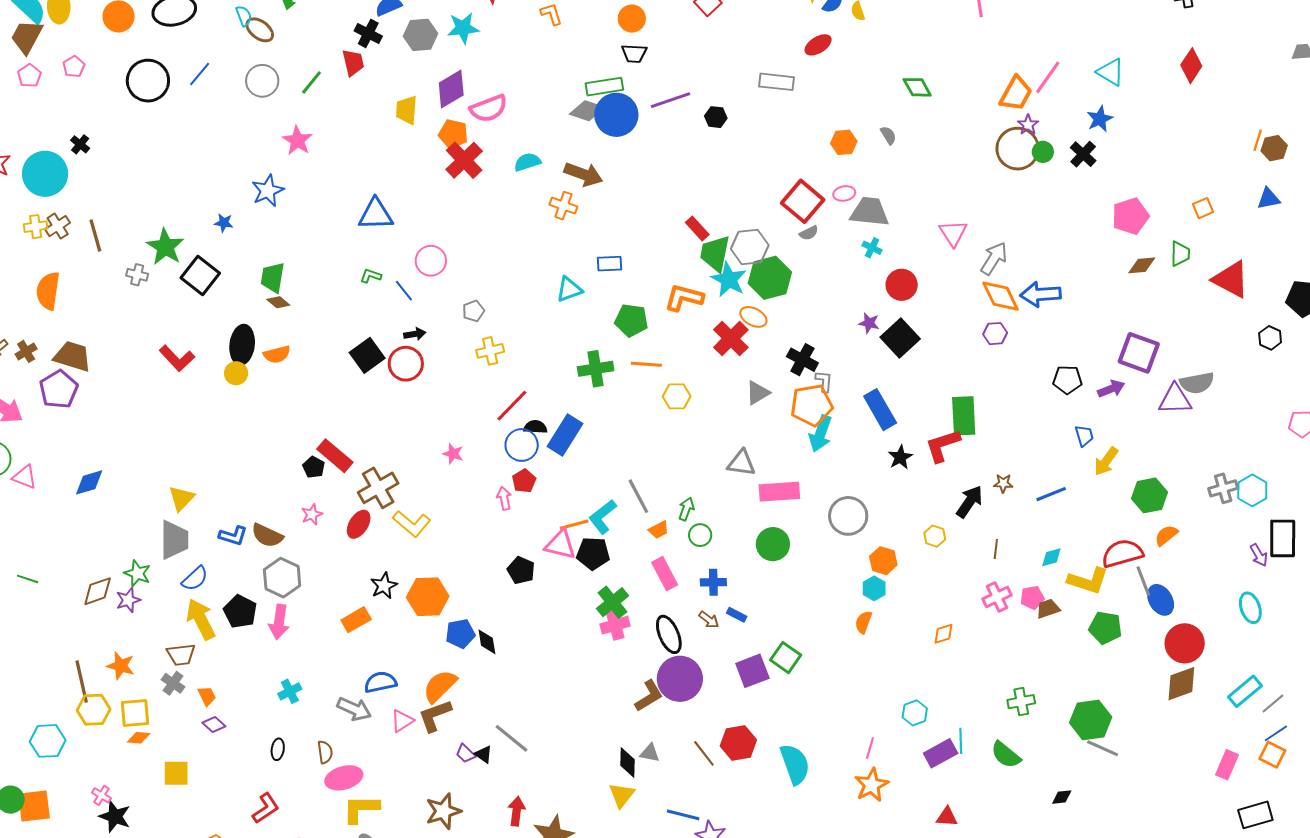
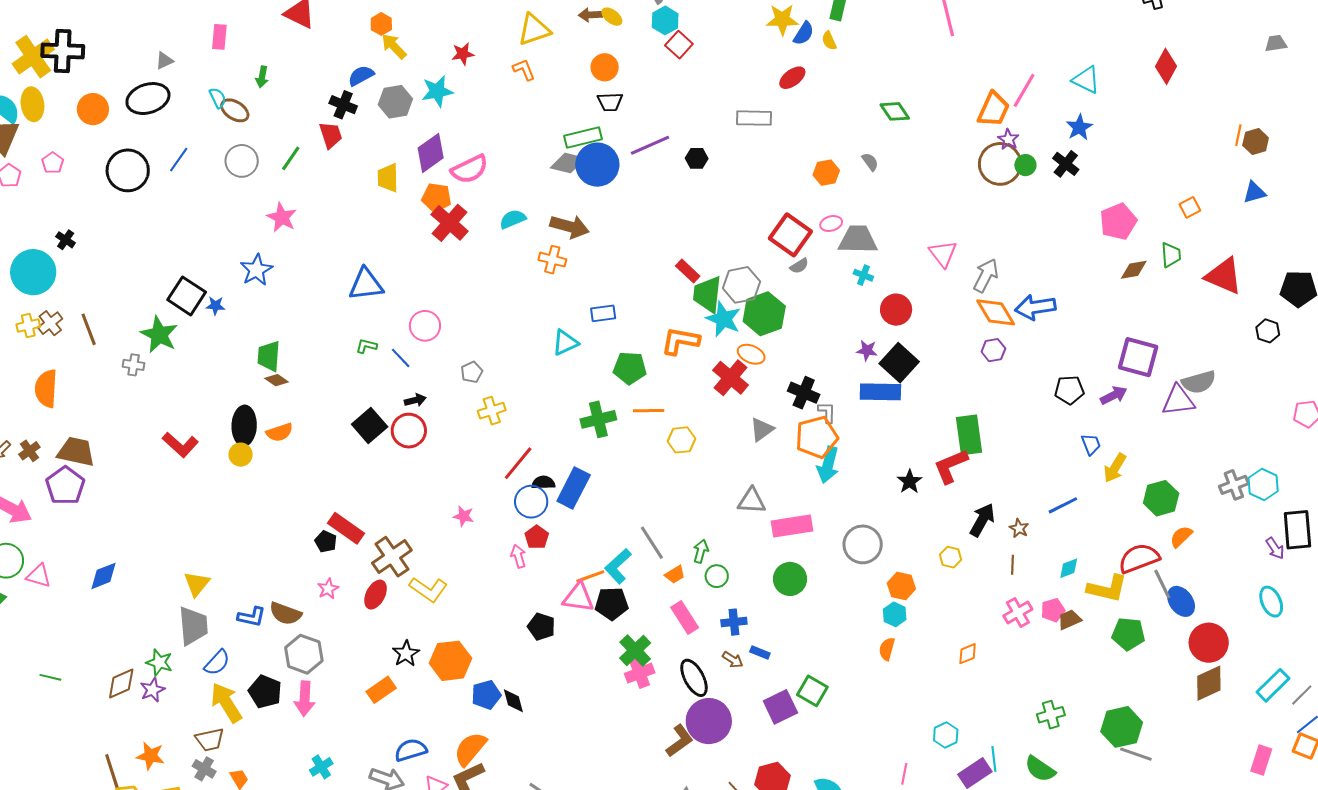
black square: (200, 275) -> (187, 296), moved
blue rectangle: (880, 410) -> (880, 392), moved, turned -54
brown star: (1003, 483) -> (1019, 528), moved, turned 30

